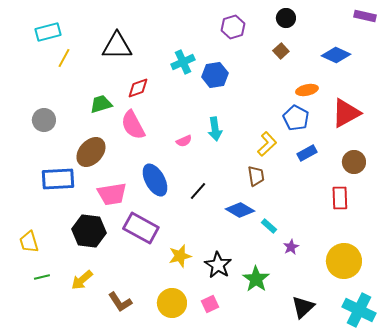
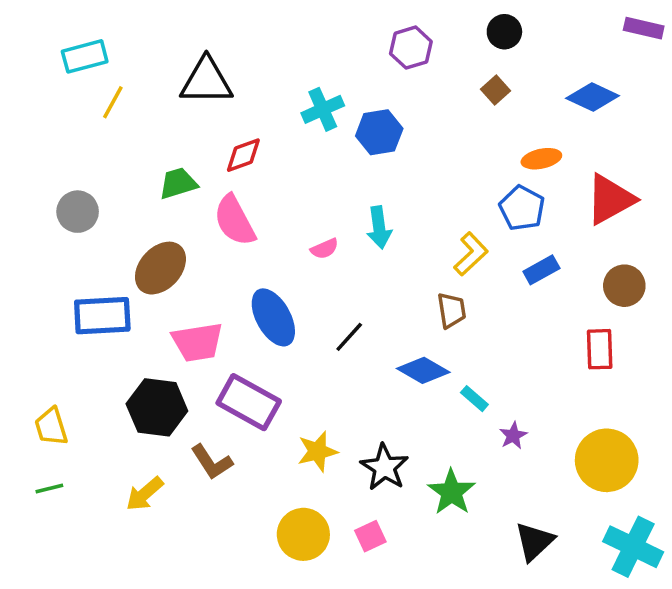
green line: (42, 277) -> (49, 488), moved
brown L-shape: (120, 302) -> (212, 462), moved

